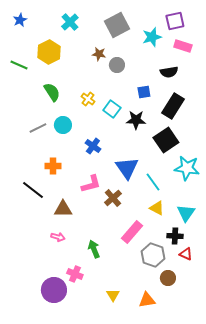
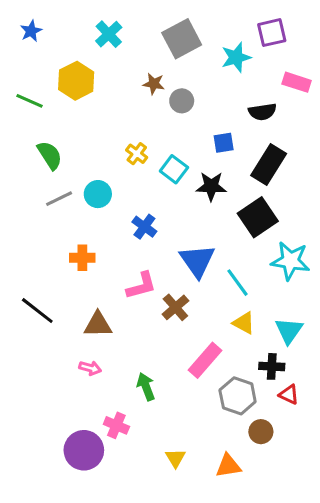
pink rectangle: (183, 46) -> (297, 82), moved
green semicircle: (52, 92) -> (50, 155), moved
black line: (33, 190) -> (37, 311), moved

